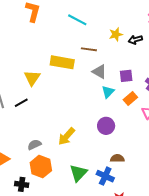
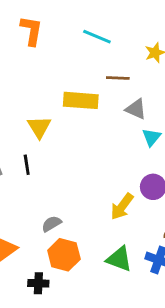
black line: (21, 103) -> (27, 165), turned -64
yellow arrow: (67, 136) -> (122, 207), moved
green triangle: (78, 173) -> (119, 259), turned -48

